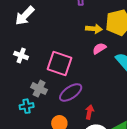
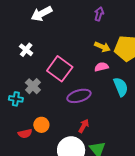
purple ellipse: (71, 92) -> (79, 96), moved
red arrow: (89, 112) -> (84, 126), moved

